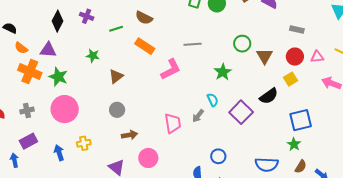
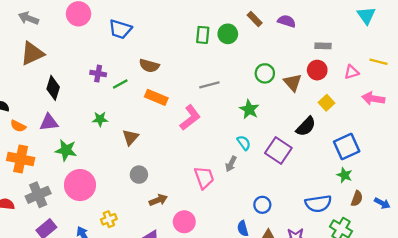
purple cross: (87, 16) -> (98, 74), moved
red circle: (295, 57) -> (317, 70), moved
orange cross: (30, 71) -> (21, 159), moved
gray cross: (27, 111) -> (38, 195), size x1.5

